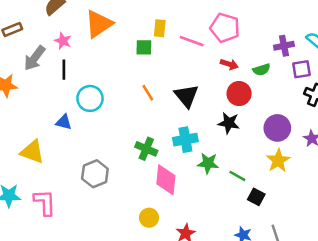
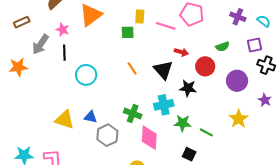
purple cross: (284, 46) -> (238, 17), moved, turned 35
red arrow: (229, 64) -> (181, 52), moved
blue triangle: (64, 122) -> (91, 117), moved
black star: (229, 123) -> (188, 88), moved
purple circle: (277, 128) -> (237, 81), moved
yellow triangle: (32, 152) -> (65, 120), moved
gray hexagon: (95, 174) -> (107, 135), moved
black square: (256, 197) -> (189, 154), moved

